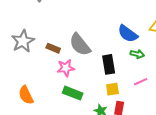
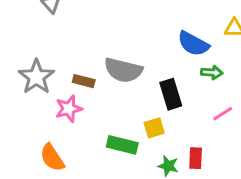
gray semicircle: (80, 45) -> (123, 70), turned -30
pink star: (66, 68) -> (69, 109), moved
yellow square: (112, 89) -> (154, 128), moved

